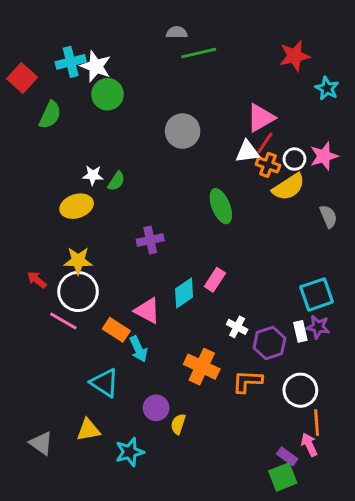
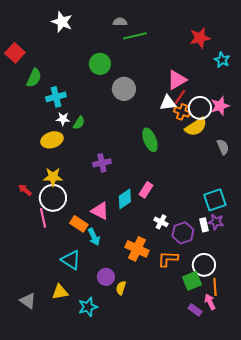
cyan cross: (71, 62) -> (56, 97), moved
white star: (96, 66) -> (62, 22), moved
green circle: (107, 94) -> (100, 64), moved
white circle: (294, 159) -> (200, 108), size x1.5
pink line: (63, 321) -> (43, 218), turned 48
green square: (283, 477) -> (192, 281), moved

